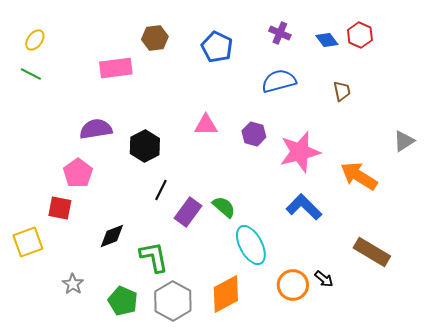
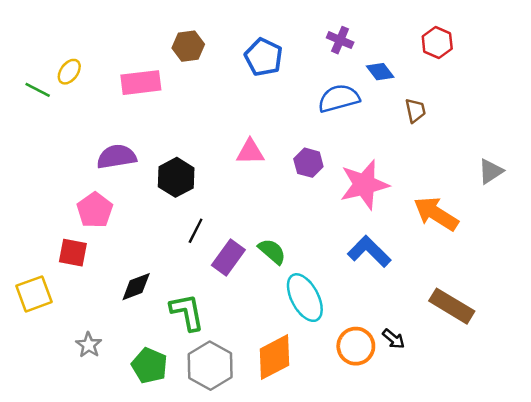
yellow ellipse: (35, 40) -> (69, 72), moved
blue diamond: (327, 40) -> (380, 72), moved

